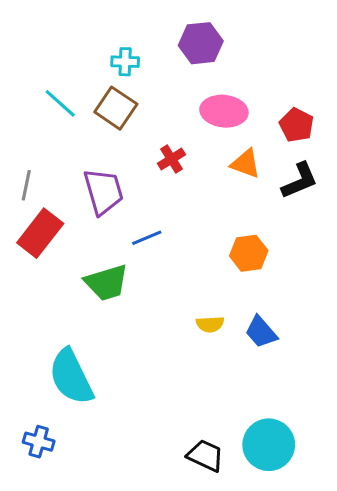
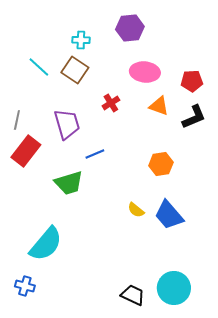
red pentagon: (297, 125) -> (192, 81), turned -30
yellow semicircle: (210, 324) -> (136, 210), turned 42
blue trapezoid: (261, 332) -> (169, 215), size x1.4
cyan semicircle: (71, 377) -> (46, 244), turned -114

